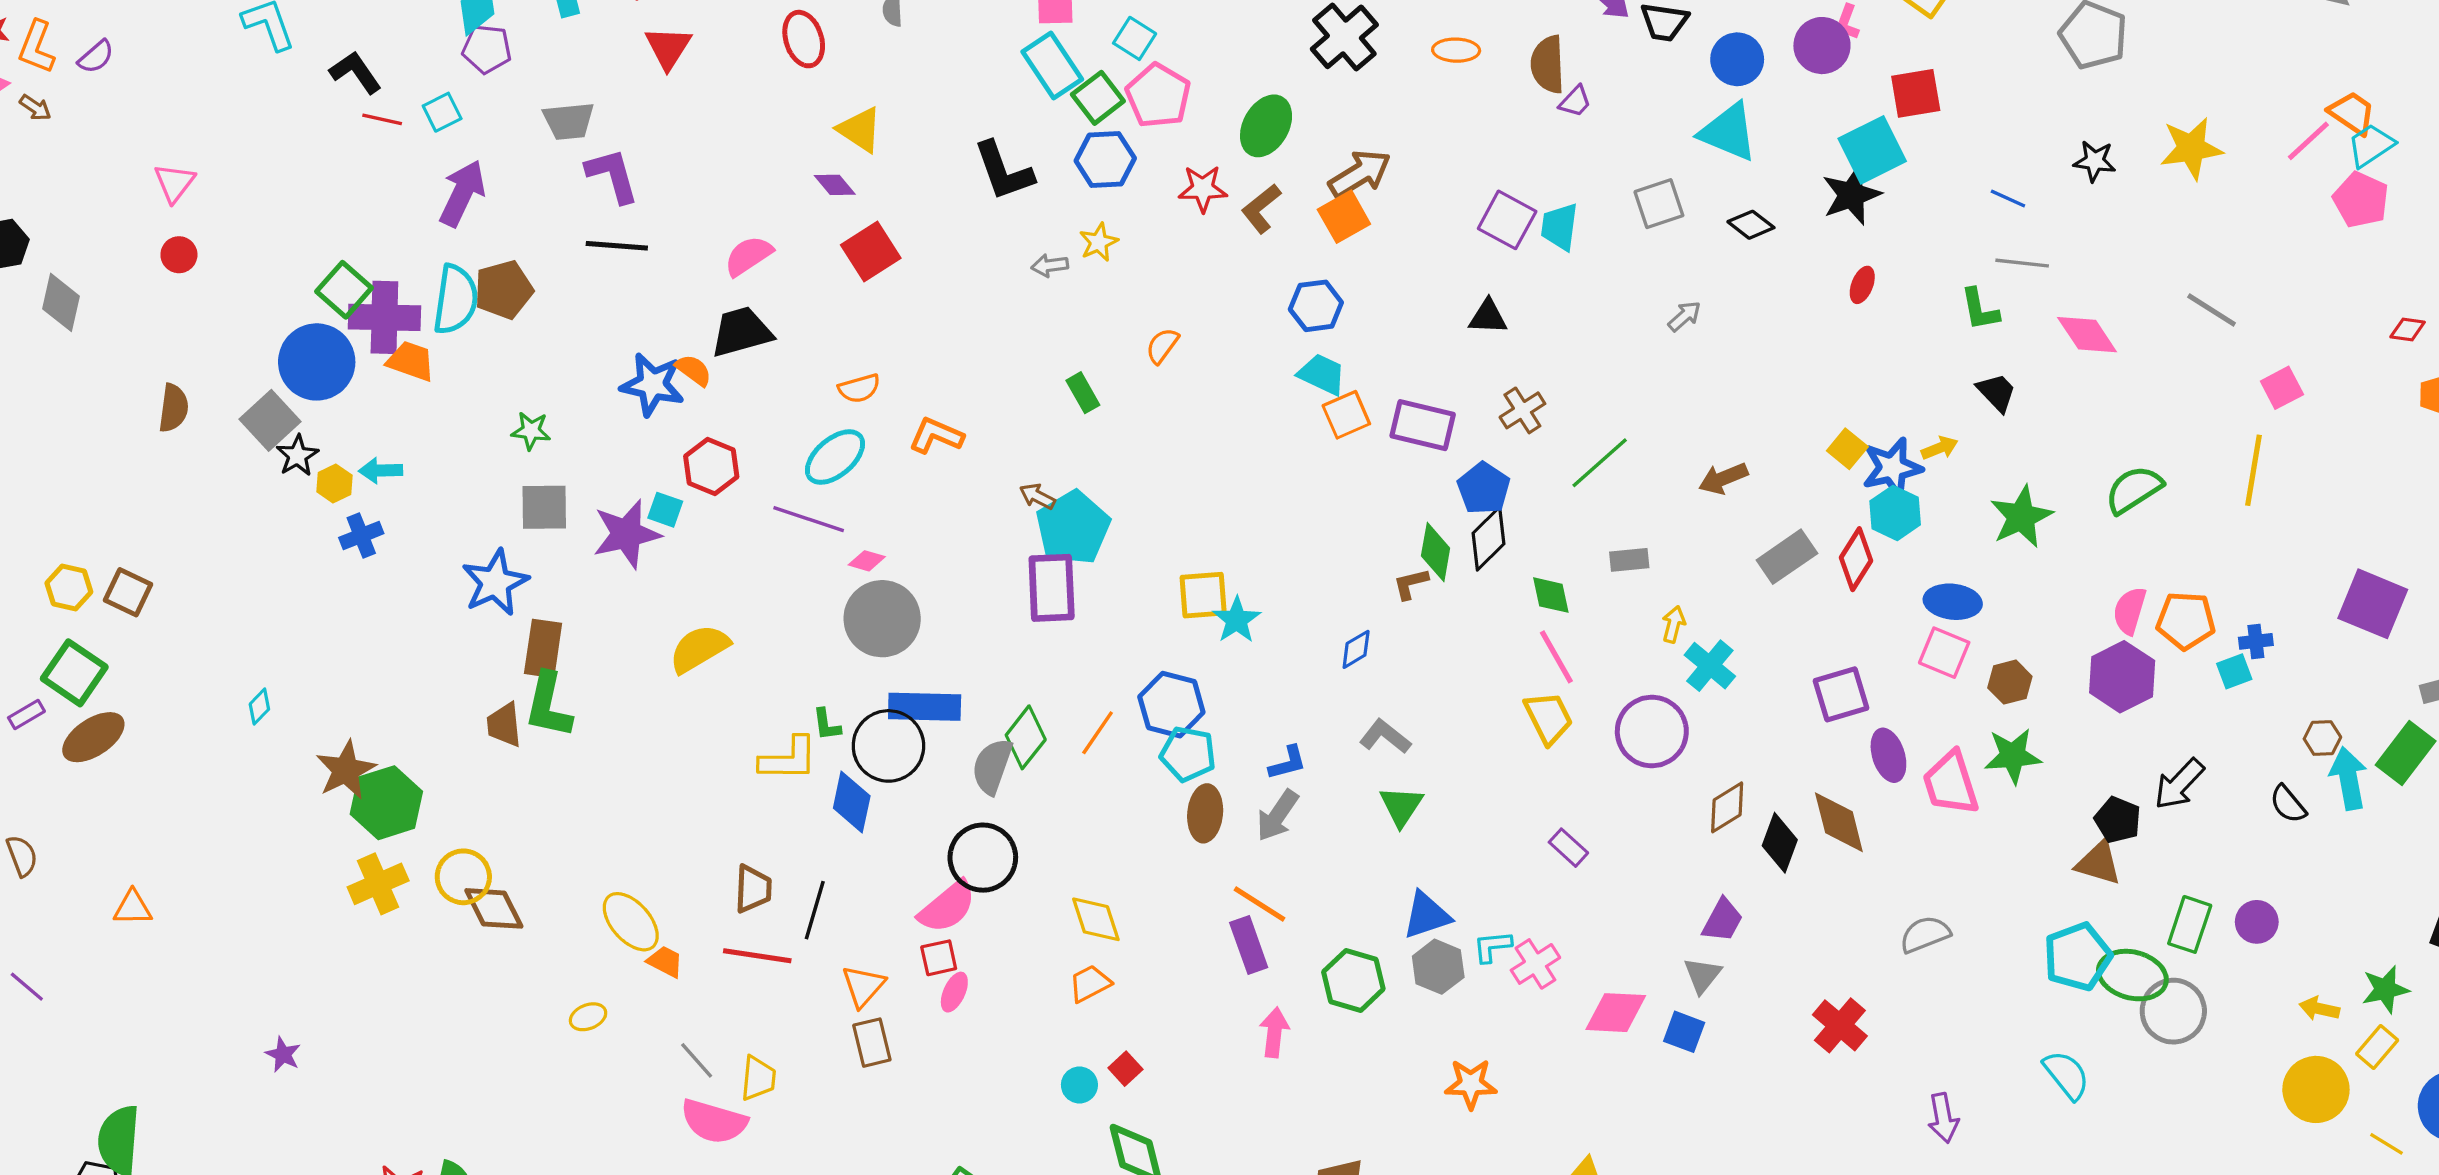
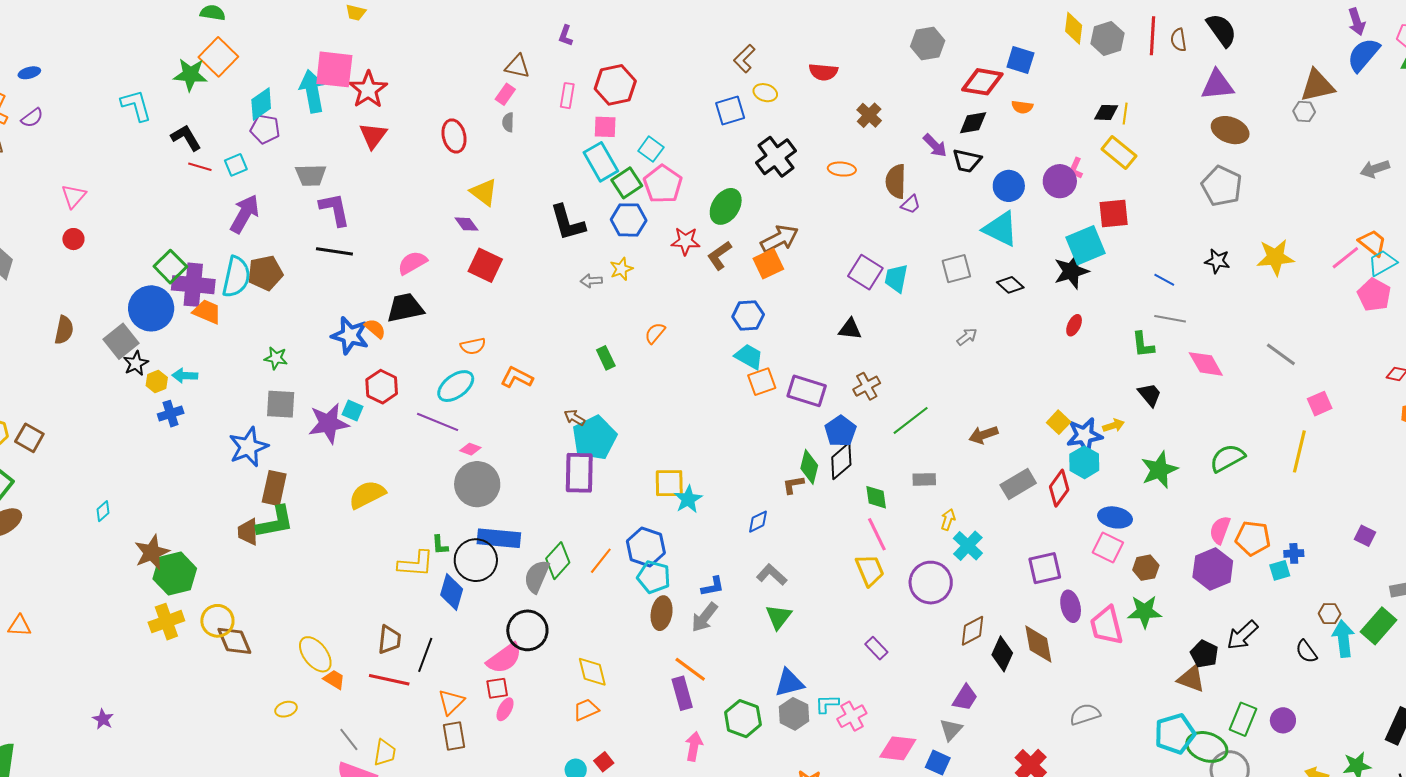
red square: (871, 252) -> (485, 265), turned -36
purple square: (2373, 604) -> (1365, 536), size x0.5
green L-shape: (548, 705) -> (275, 522), turned -117

